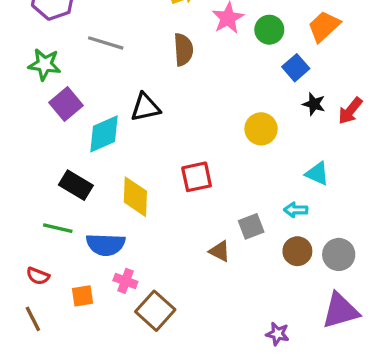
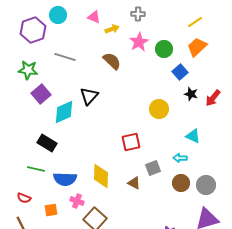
brown semicircle: (183, 50) -> (112, 61), turned -42
black triangle: (145, 107) -> (89, 96), turned -36
red square: (197, 177) -> (131, 142), moved
yellow diamond: (135, 197) -> (101, 176), moved

